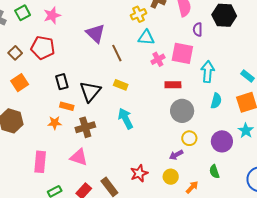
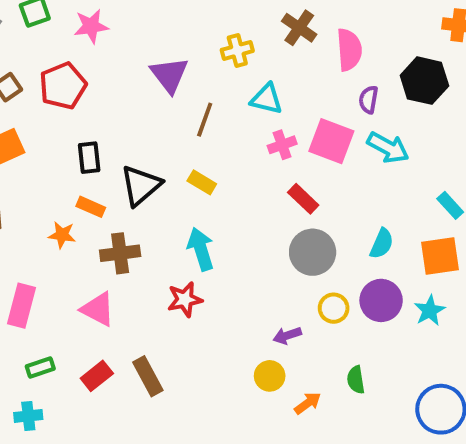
yellow cross: (139, 14) -> (237, 50), moved
red pentagon: (43, 48) -> (63, 86), turned 30
brown line: (117, 53) -> (205, 120), turned 36
cyan arrow: (208, 72) -> (388, 148), moved, turned 105
red rectangle: (173, 85) -> (303, 199), turned 35
yellow circle: (189, 138) -> (334, 308), moved
purple circle: (222, 141) -> (381, 300), moved
red star: (139, 173) -> (185, 299), moved

